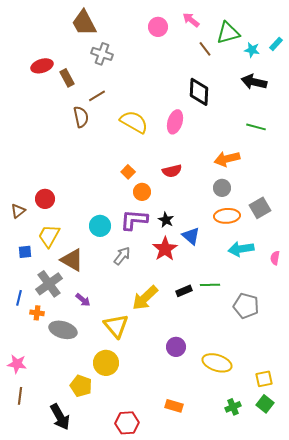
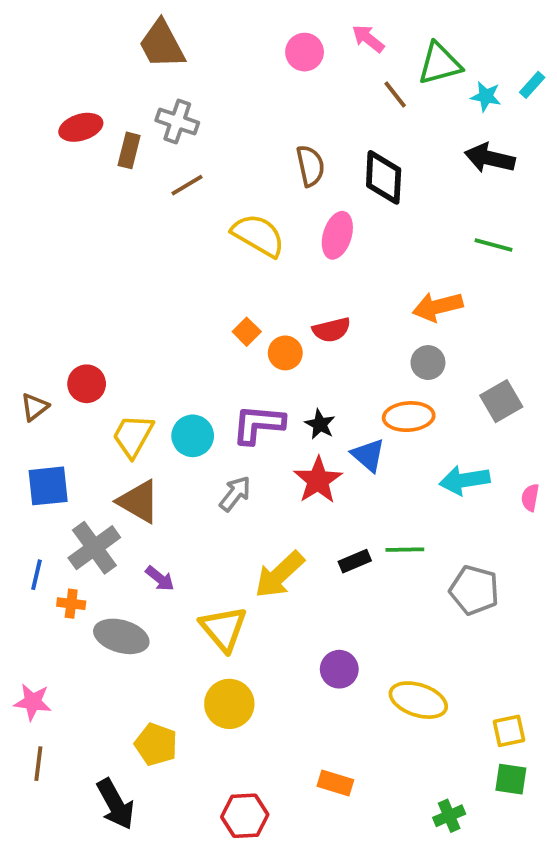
gray cross: (102, 54) -> (177, 121), moved
brown rectangle: (67, 78) -> (129, 150), turned 42
brown semicircle: (81, 117) -> (310, 166), moved
orange circle: (142, 192) -> (285, 353), moved
orange ellipse: (227, 216) -> (409, 417), moved
yellow trapezoid: (49, 236) -> (133, 436), moved
blue square: (25, 252) -> (48, 486), size x1.6
yellow circle: (106, 363) -> (229, 704), moved
green square: (265, 404) -> (511, 779), turned -30
green cross: (233, 407) -> (449, 816), moved

